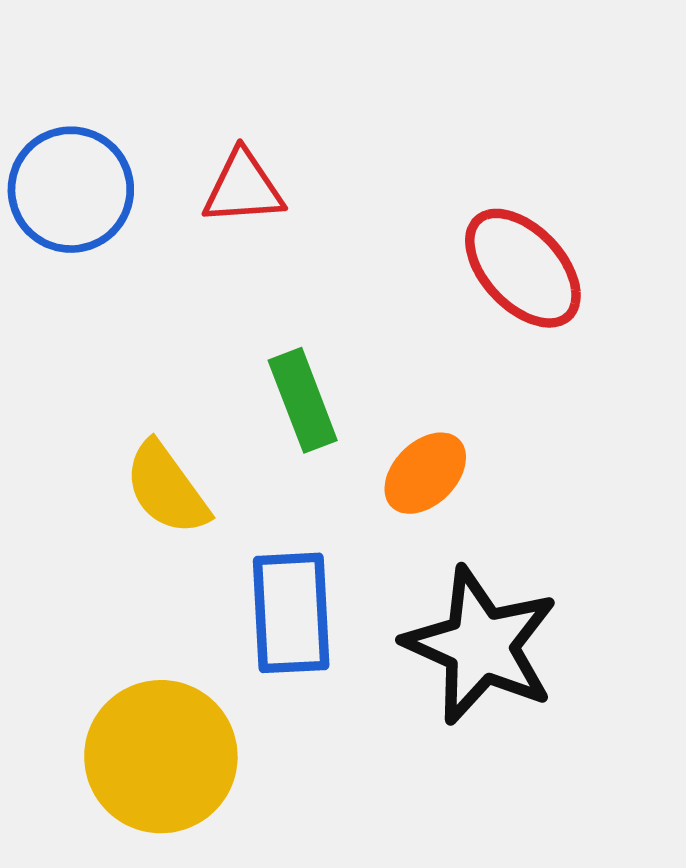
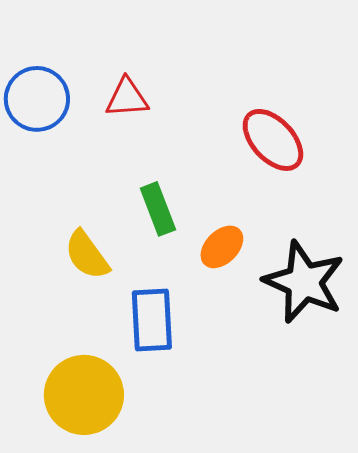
black star: (481, 646) -> (304, 282), moved

